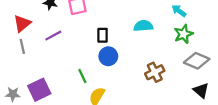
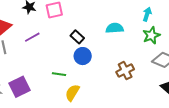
cyan arrow: (179, 11) -> (147, 14), turned 72
black rectangle: (103, 35) -> (77, 37), turned -48
green line: (82, 76) -> (59, 74), turned -56

